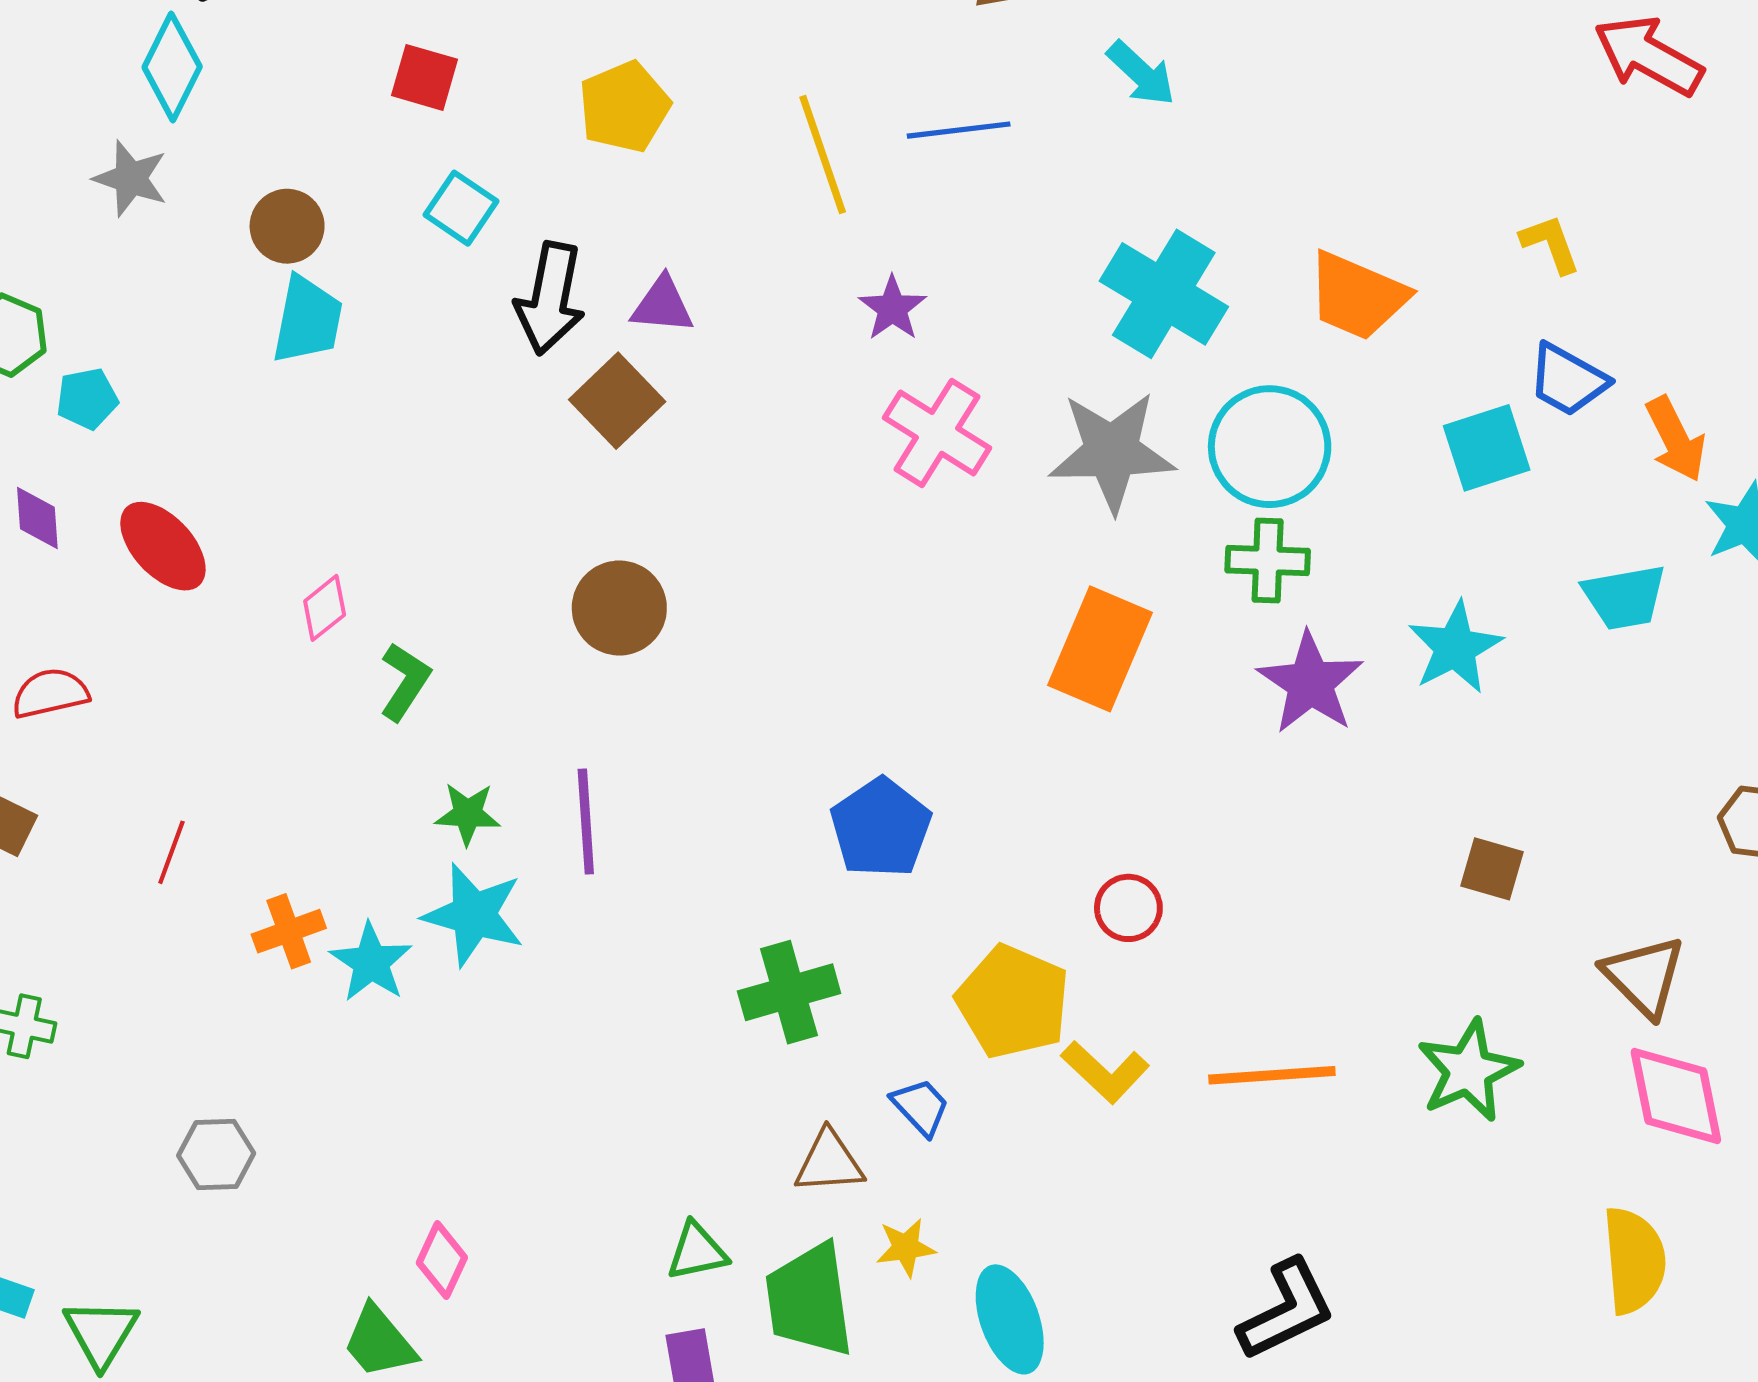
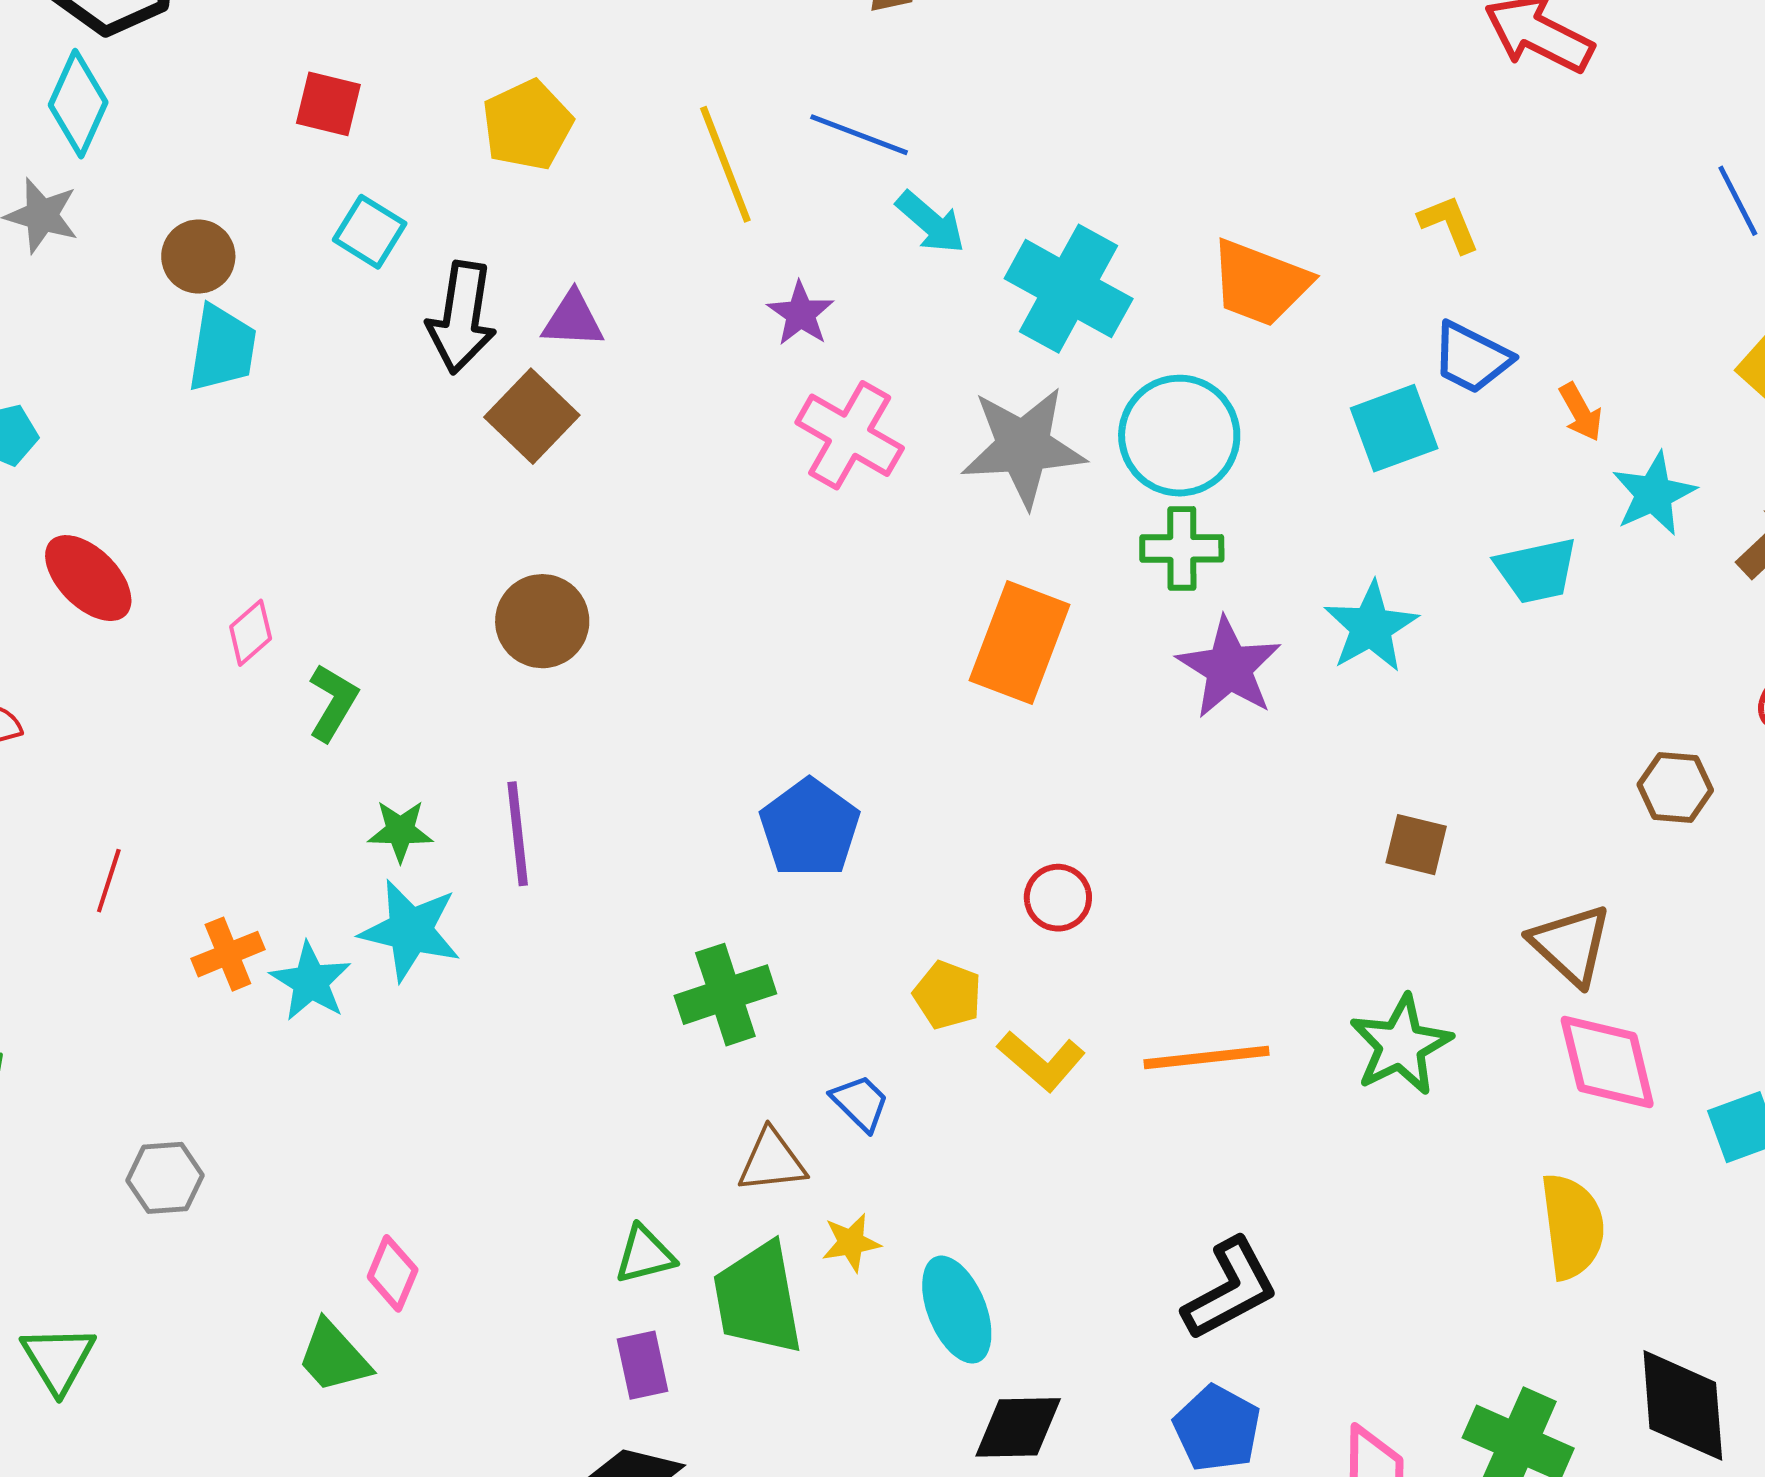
cyan arrow: (1141, 73) -> (931, 222), moved
blue line: (959, 130) -> (859, 135), turned 30
orange arrow: (1676, 439) -> (1581, 412), size x0.7
yellow pentagon: (1013, 1002) -> (948, 995), size x0.6

